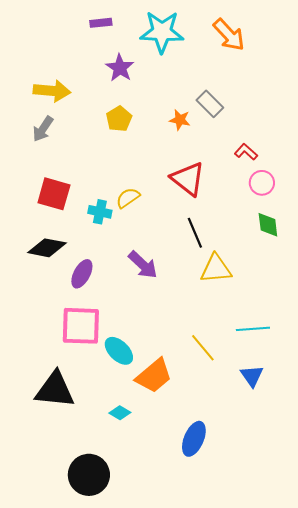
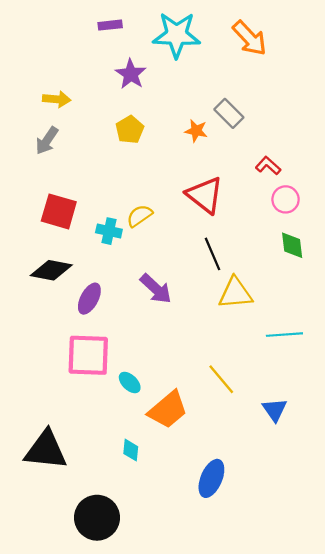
yellow arrow: (52, 91) -> (57, 99), size x0.7
cyan line: (253, 329) -> (284, 335), moved
cyan ellipse: (119, 351) -> (130, 383), size x0.7
black triangle: (55, 390) -> (46, 450), moved
cyan diamond: (120, 413) -> (131, 450), turned 65

